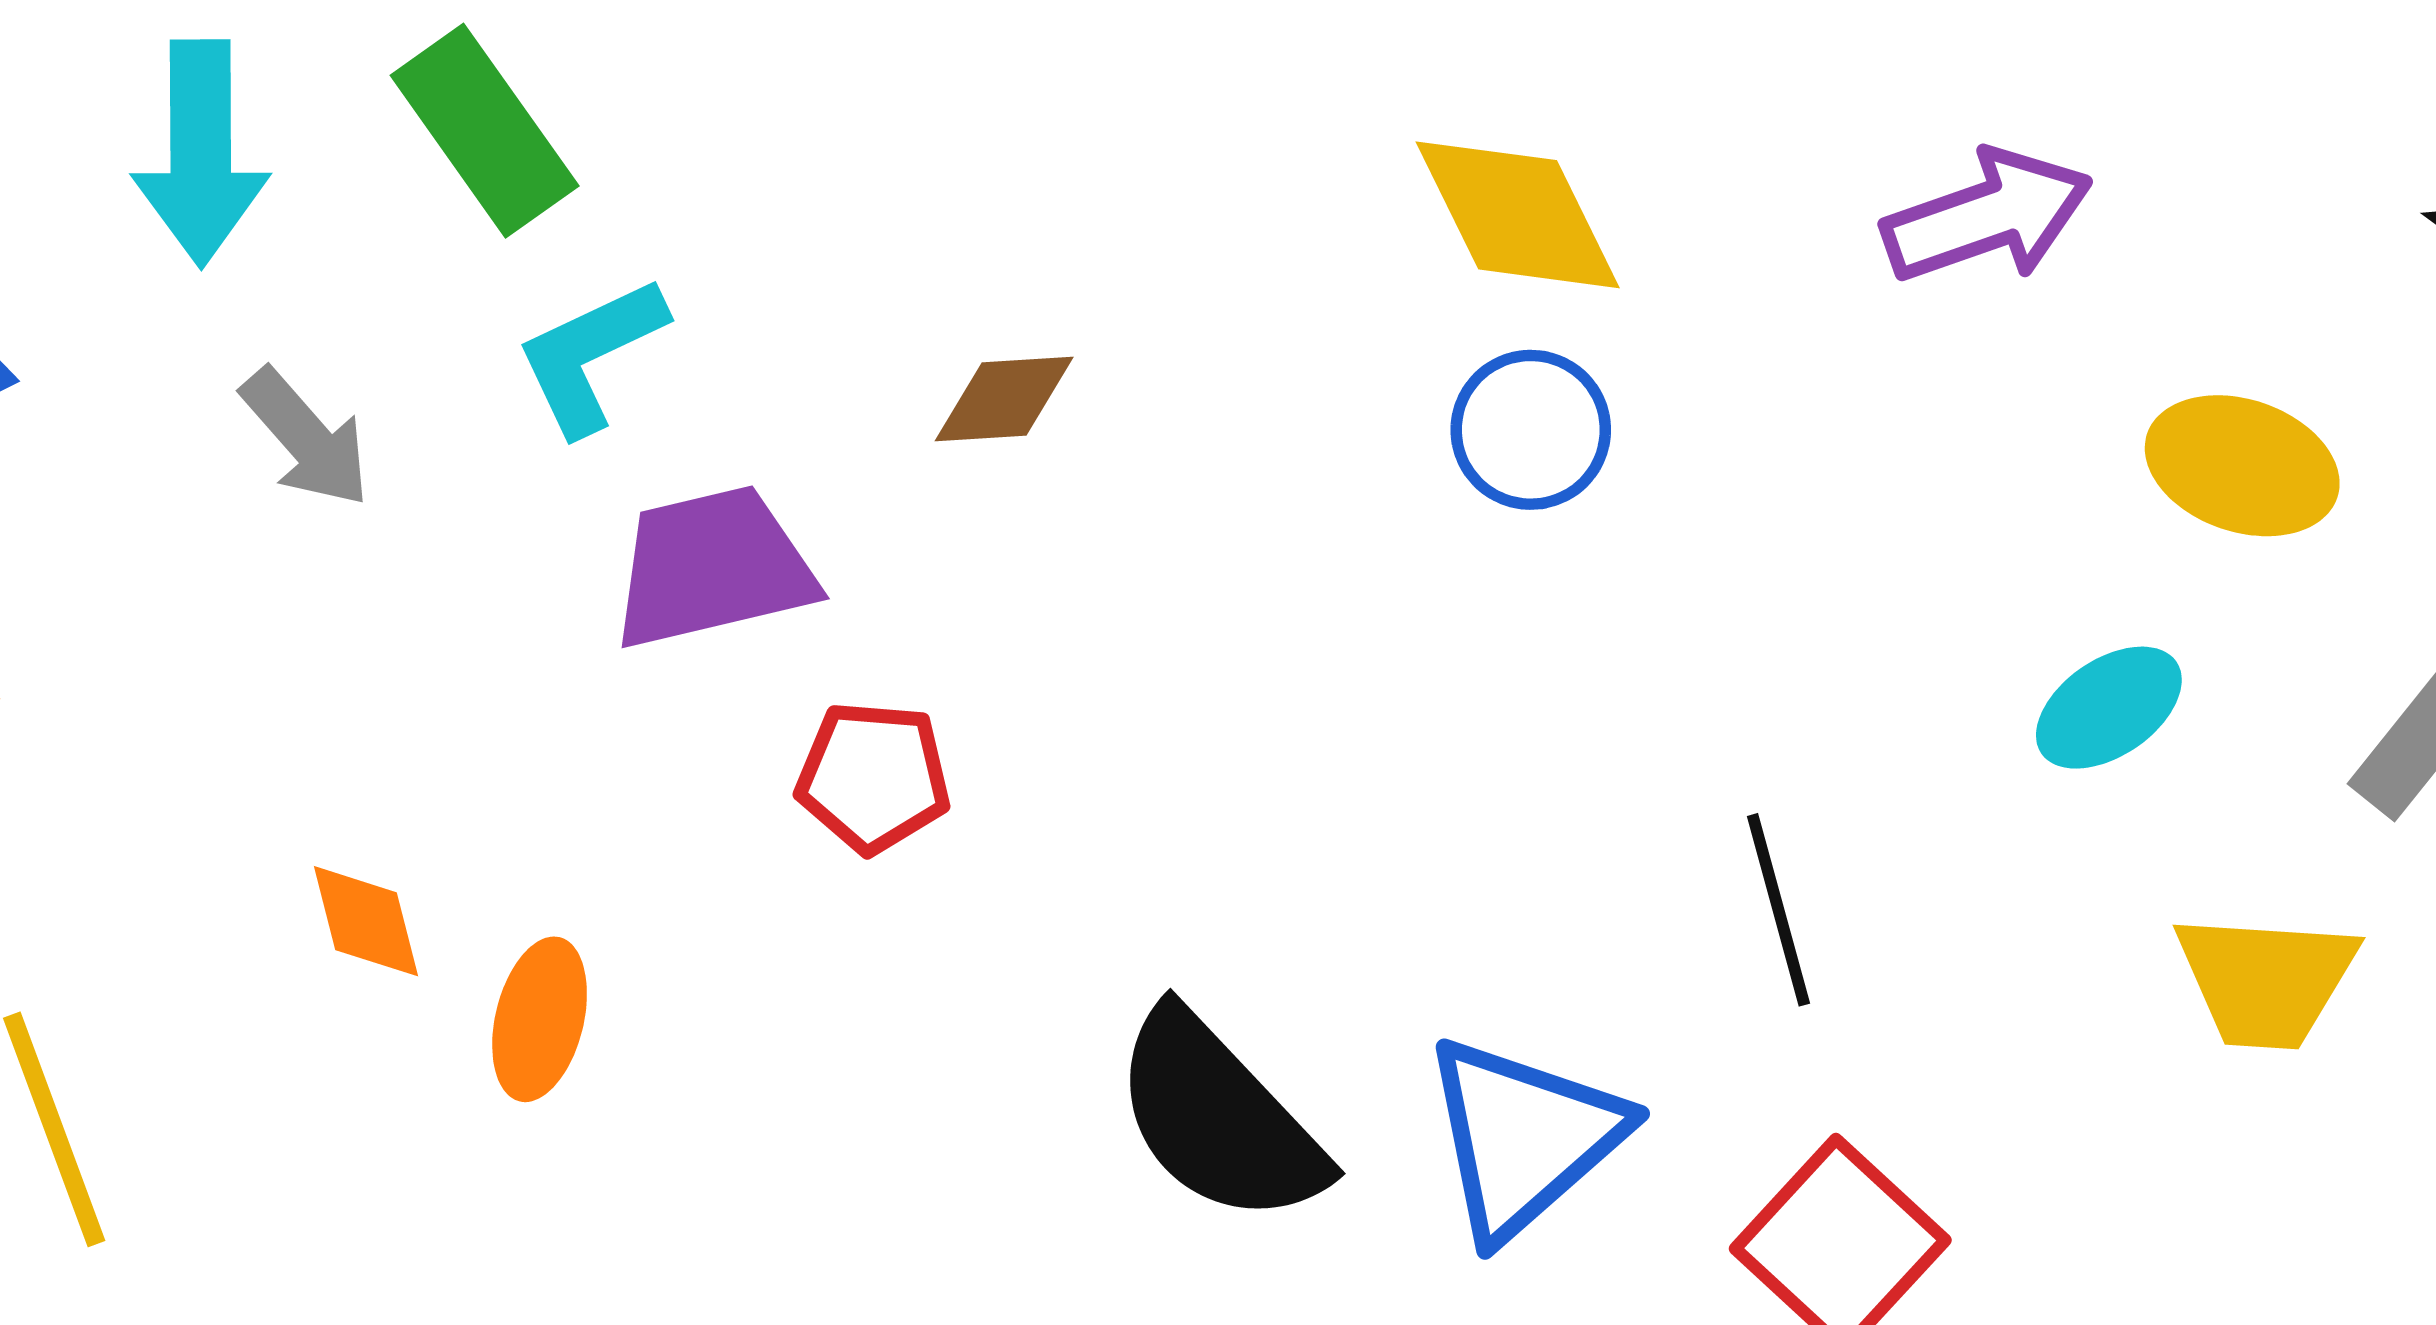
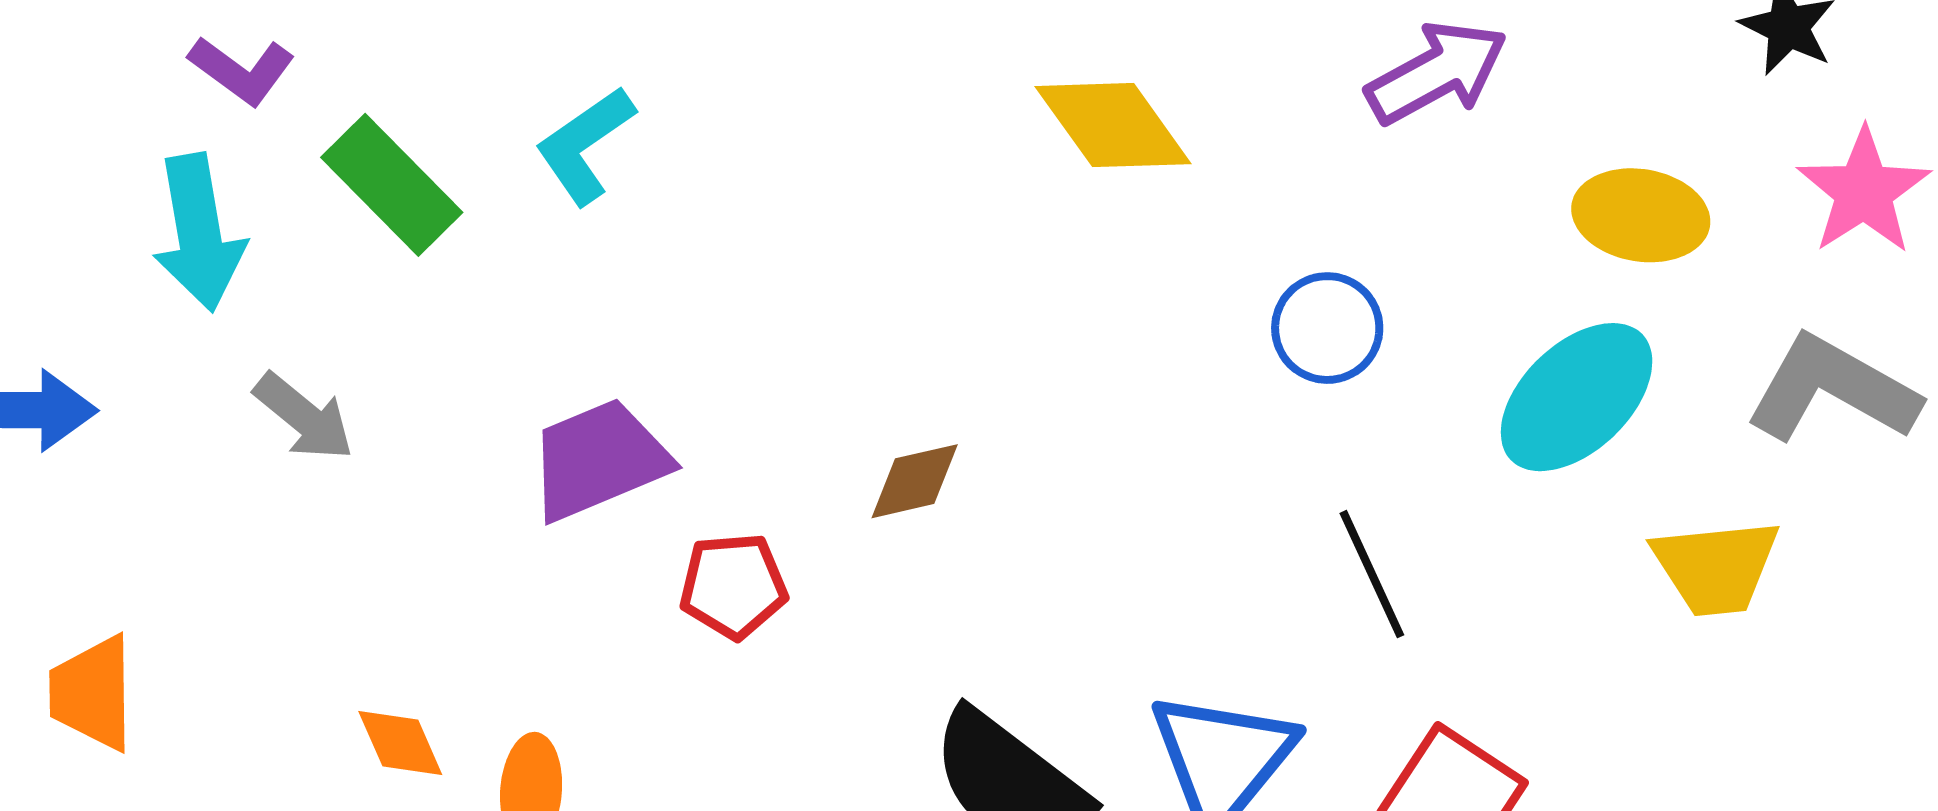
cyan L-shape: (591, 355) -> (585, 145), moved
brown diamond: (1004, 399) -> (915, 481), moved
blue circle: (1531, 430) -> (1327, 328), moved
cyan ellipse: (2109, 708) -> (1577, 397), size x1.6

